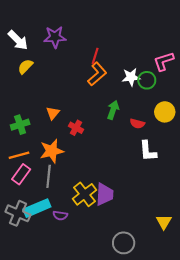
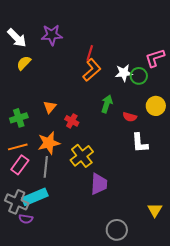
yellow cross: (84, 194) -> (82, 156), moved
purple semicircle: (60, 215) -> (26, 219), moved

